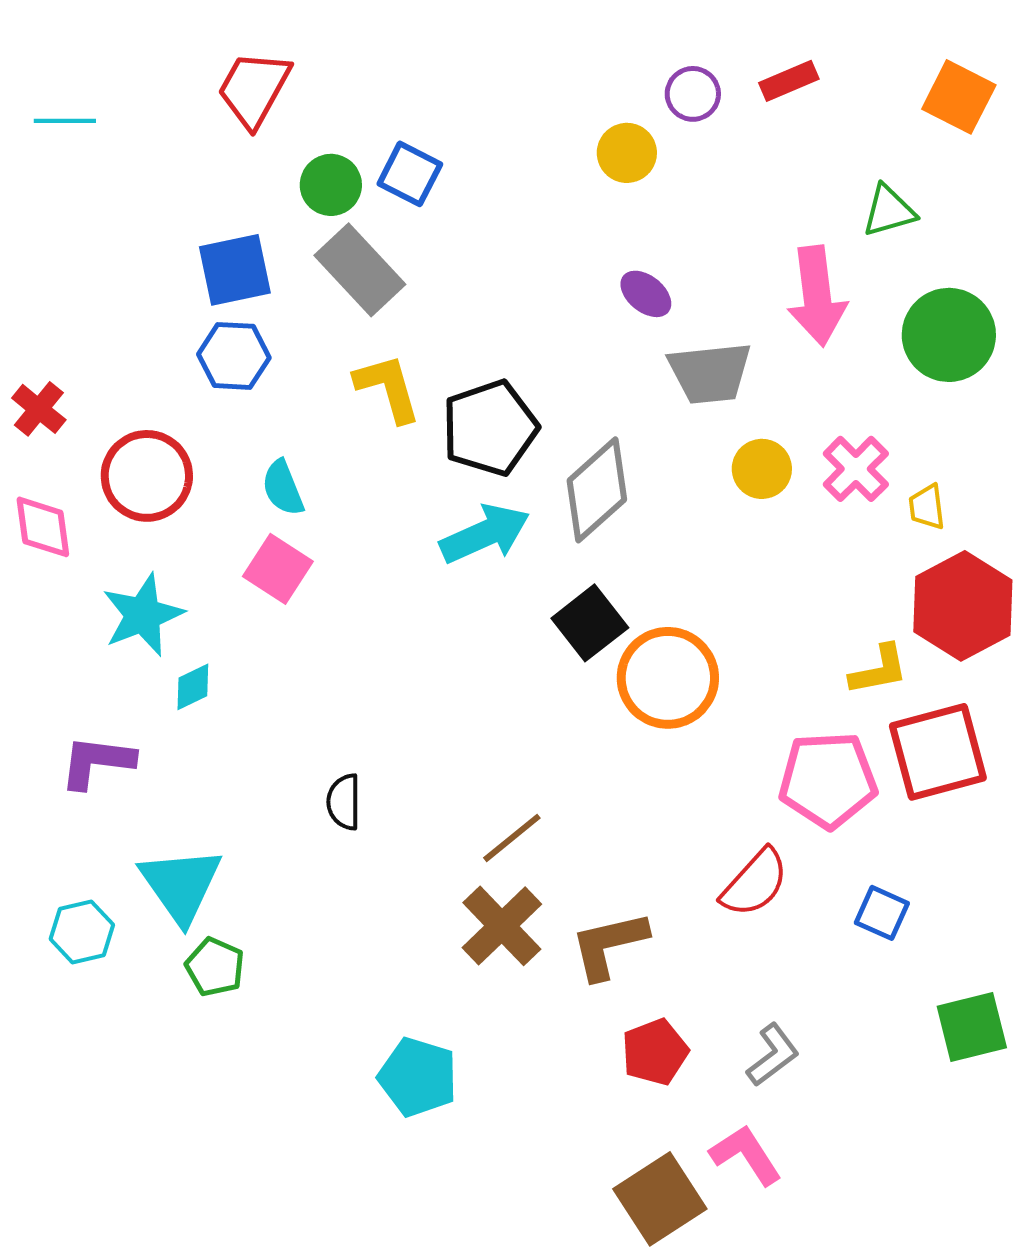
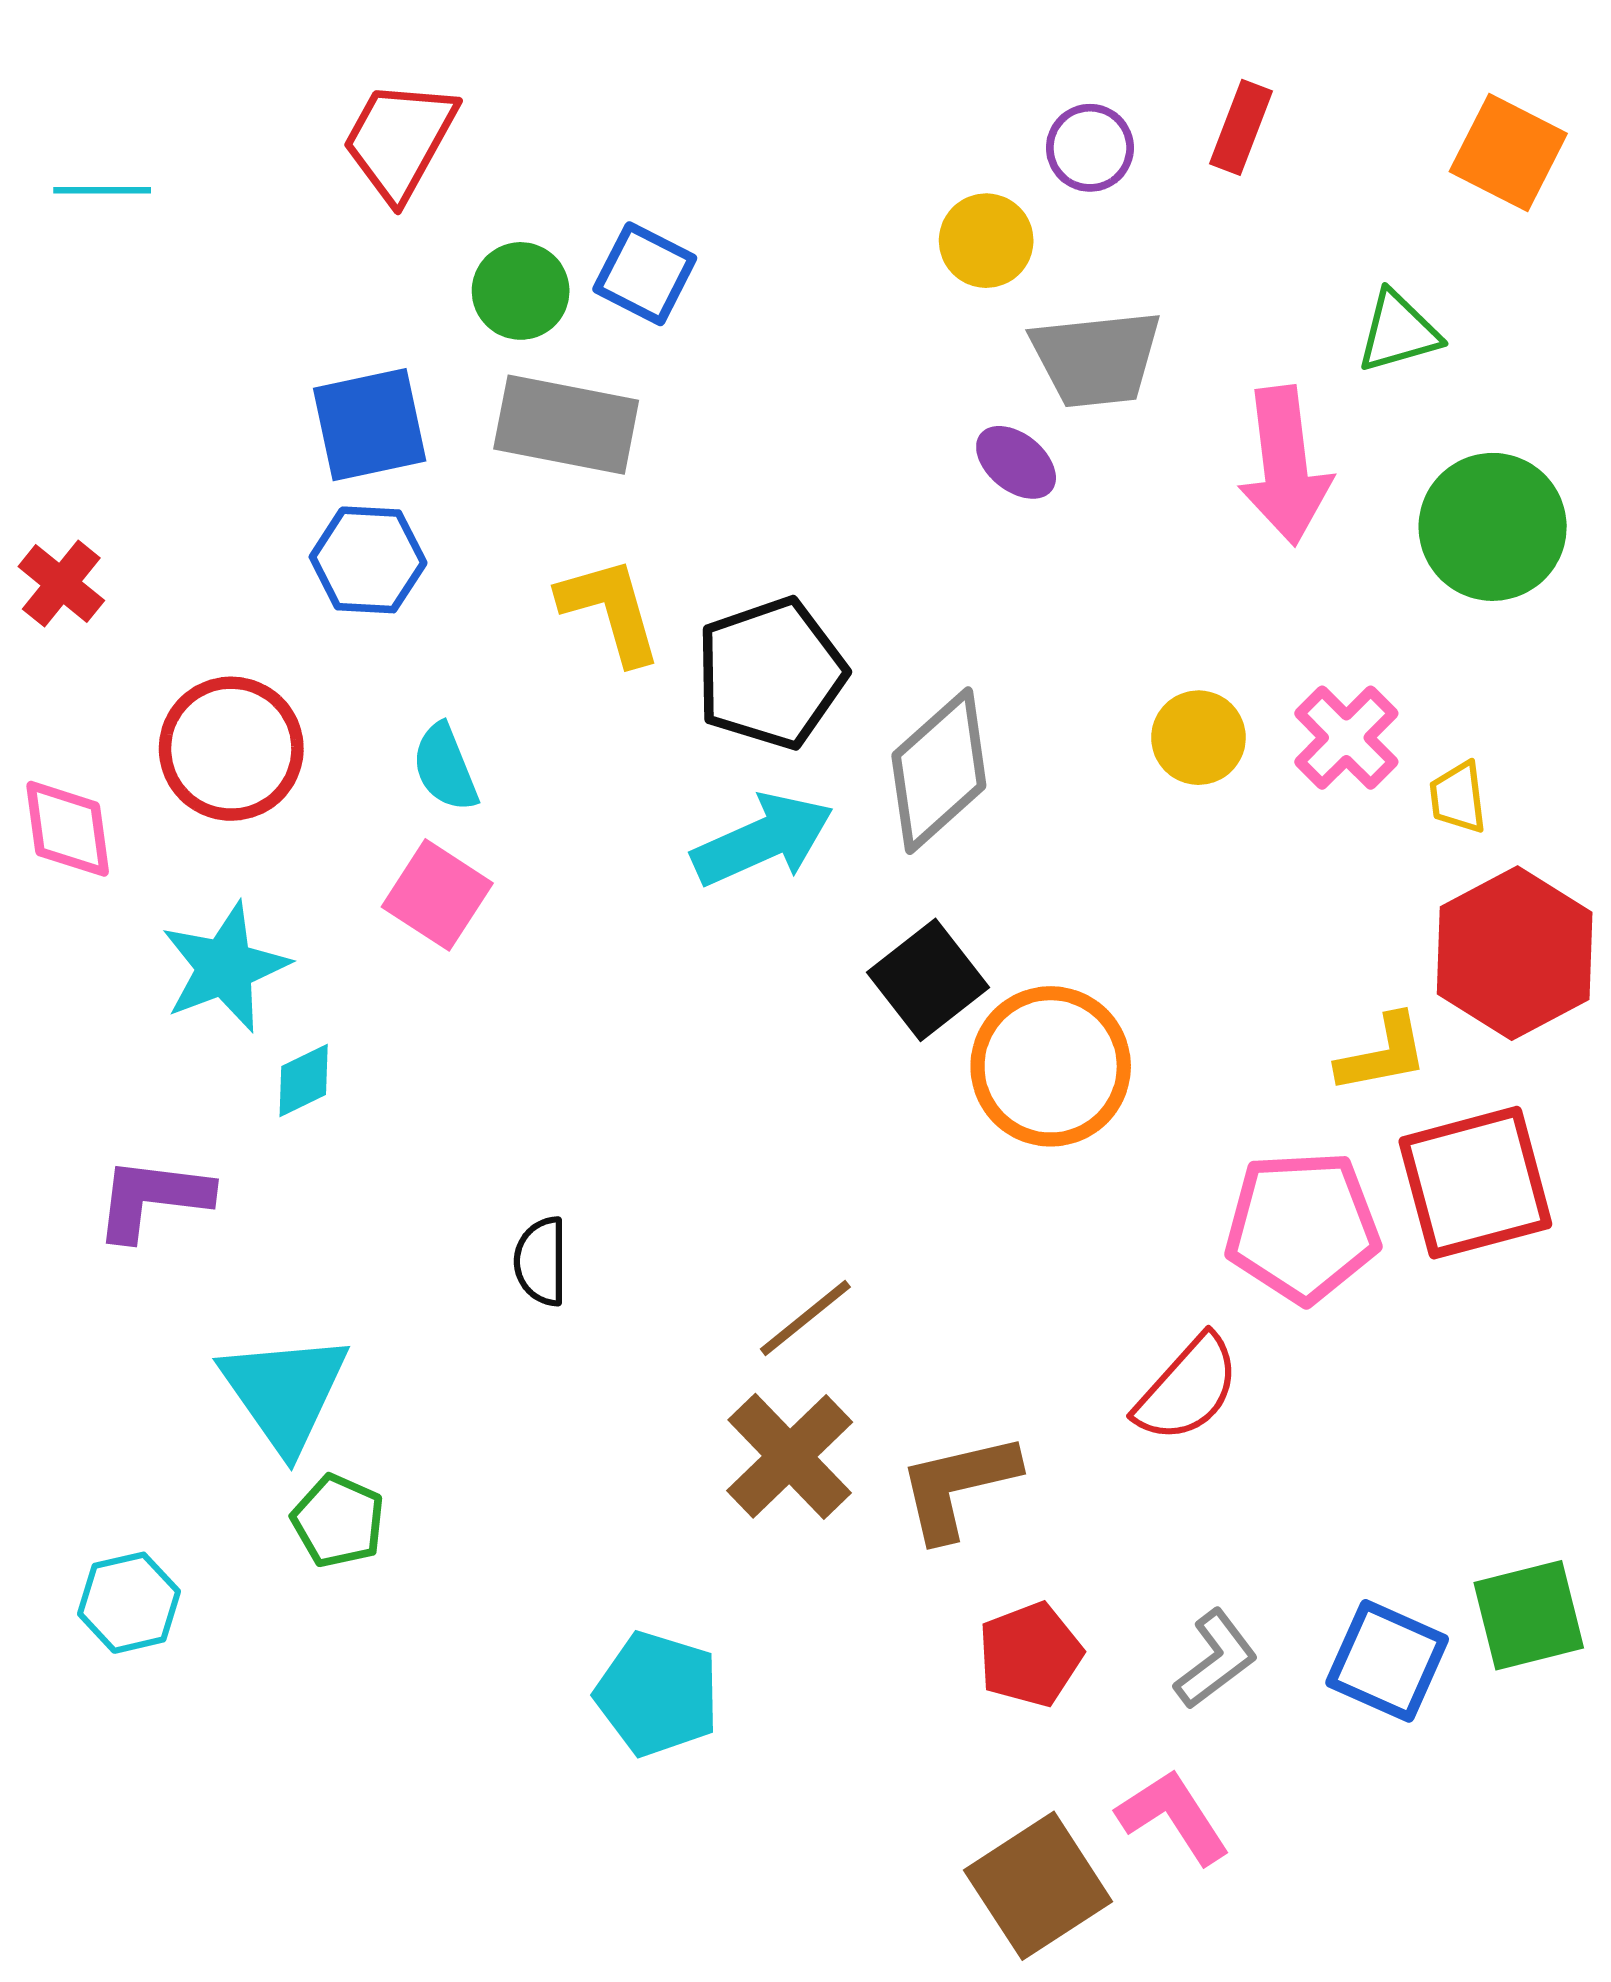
red rectangle: (789, 81) -> (1241, 127), turned -46
gray rectangle: (360, 270) -> (566, 425), turned -36
gray trapezoid: (710, 373) -> (1096, 359), moved
red cross: (39, 409) -> (61, 584), moved
blue square: (882, 913) -> (1387, 1661), moved, size x1.4
cyan hexagon: (82, 932) -> (129, 1603), moved

